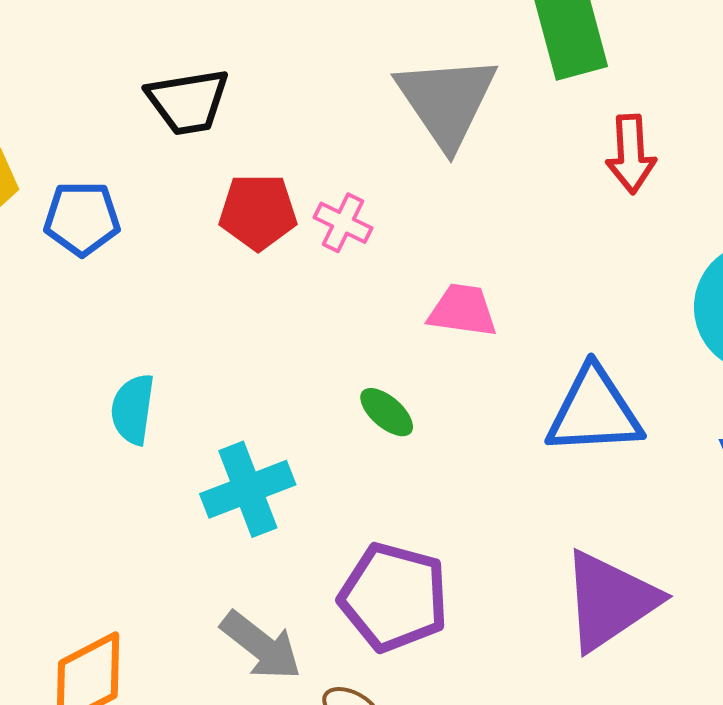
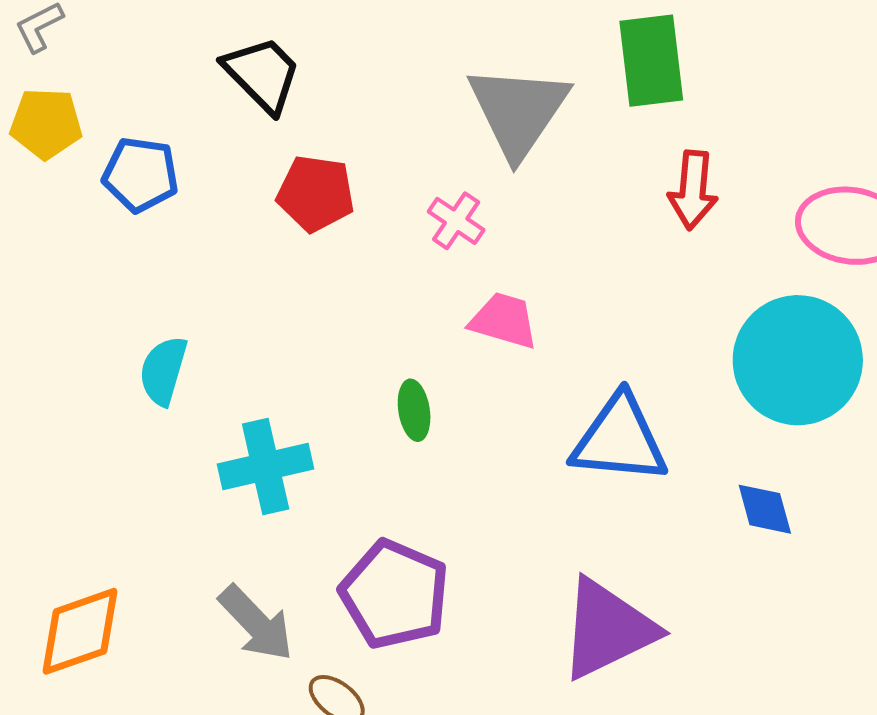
black trapezoid: (188, 102) -> (262, 74), turned -134
pink cross: (343, 223) -> (456, 221), moved
green ellipse: (387, 412) -> (414, 410), turned 32

